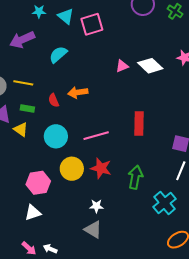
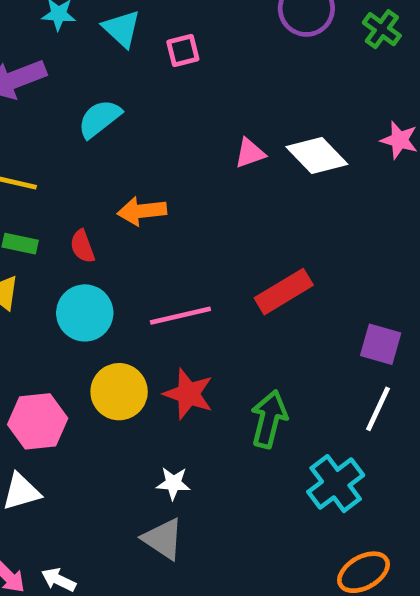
pink square: (92, 24) -> (183, 51), size x0.6
red semicircle: (54, 100) -> (82, 246), moved
red rectangle: (139, 123) -> (284, 292), turned 55

